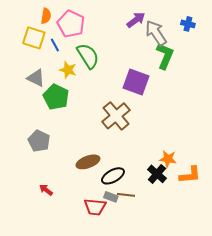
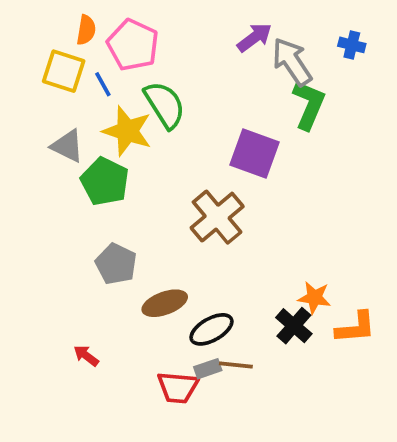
yellow star: (68, 70) -> (127, 131), size x1.5
gray pentagon: (39, 141) -> (116, 264), moved
gray rectangle: (111, 197) -> (208, 369), turned -40

